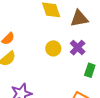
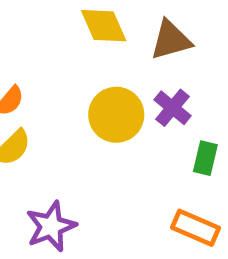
yellow circle: (53, 48) -> (116, 115), size x1.5

